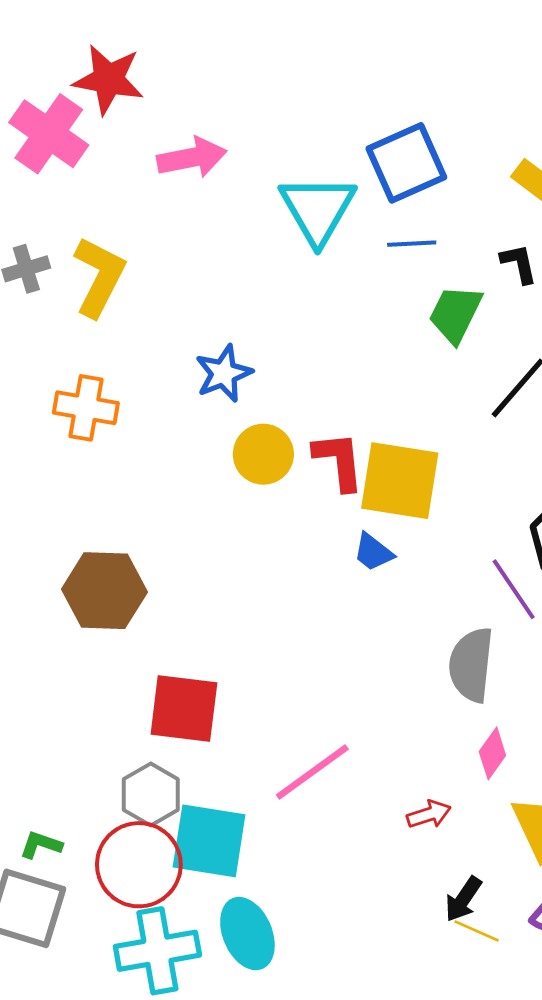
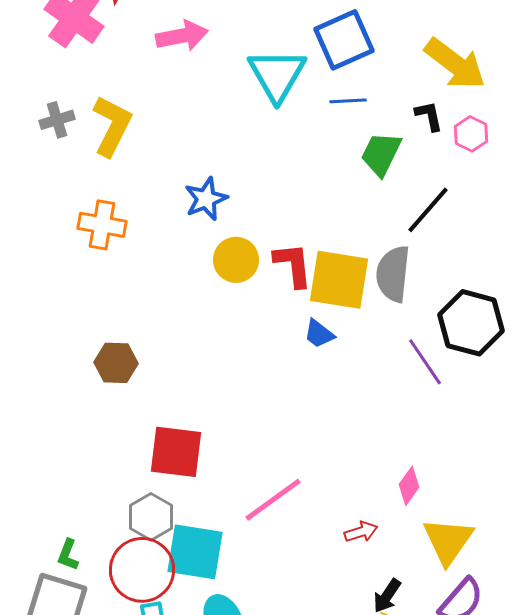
brown hexagon: (104, 591) -> (116, 363), size x0.7
gray semicircle: (471, 665) -> (393, 274), moved
green L-shape: (41, 845) -> (68, 555), turned -88

